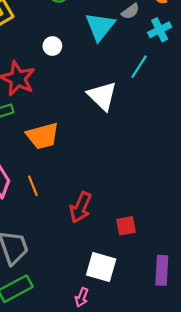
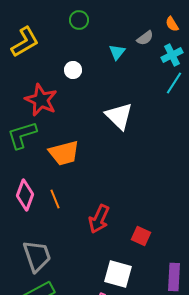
cyan triangle: (100, 27) -> (117, 52), size x0.6
cyan line: (139, 67) -> (174, 83), moved
red square: (126, 226) -> (141, 236), turned 36

